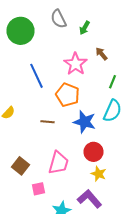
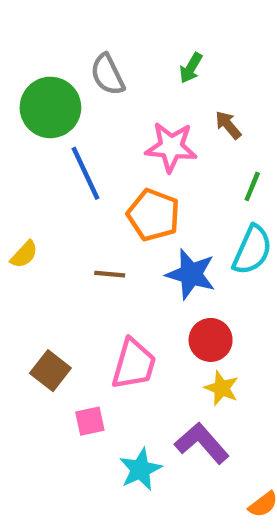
gray semicircle: (58, 19) -> (107, 75), moved
green circle: (20, 31) -> (50, 107), moved
pink star: (76, 64) -> (171, 147), turned -30

